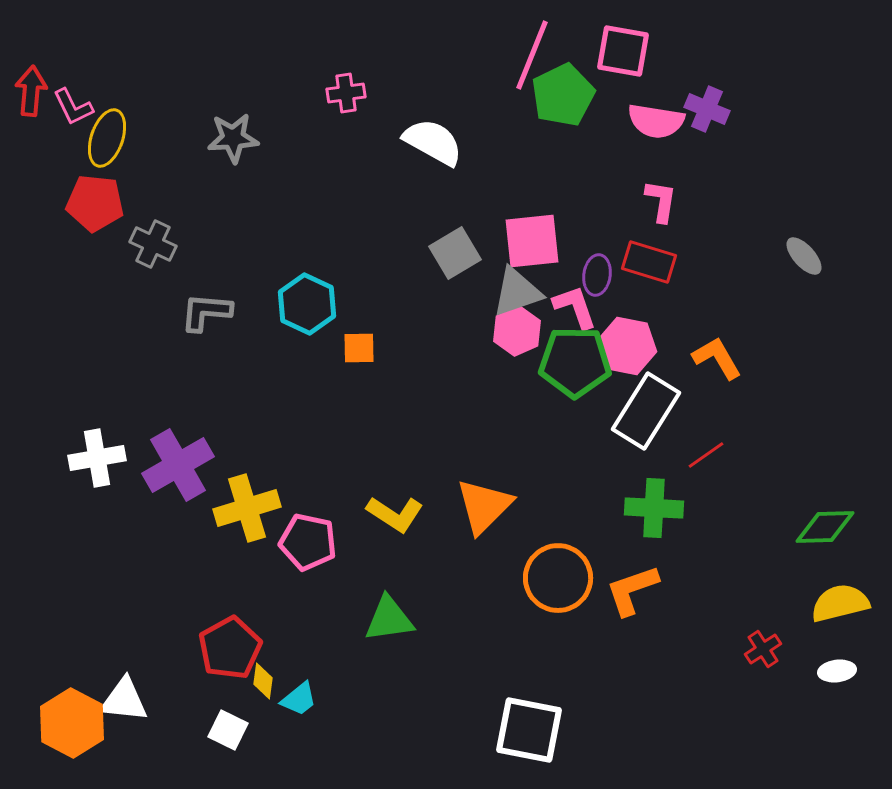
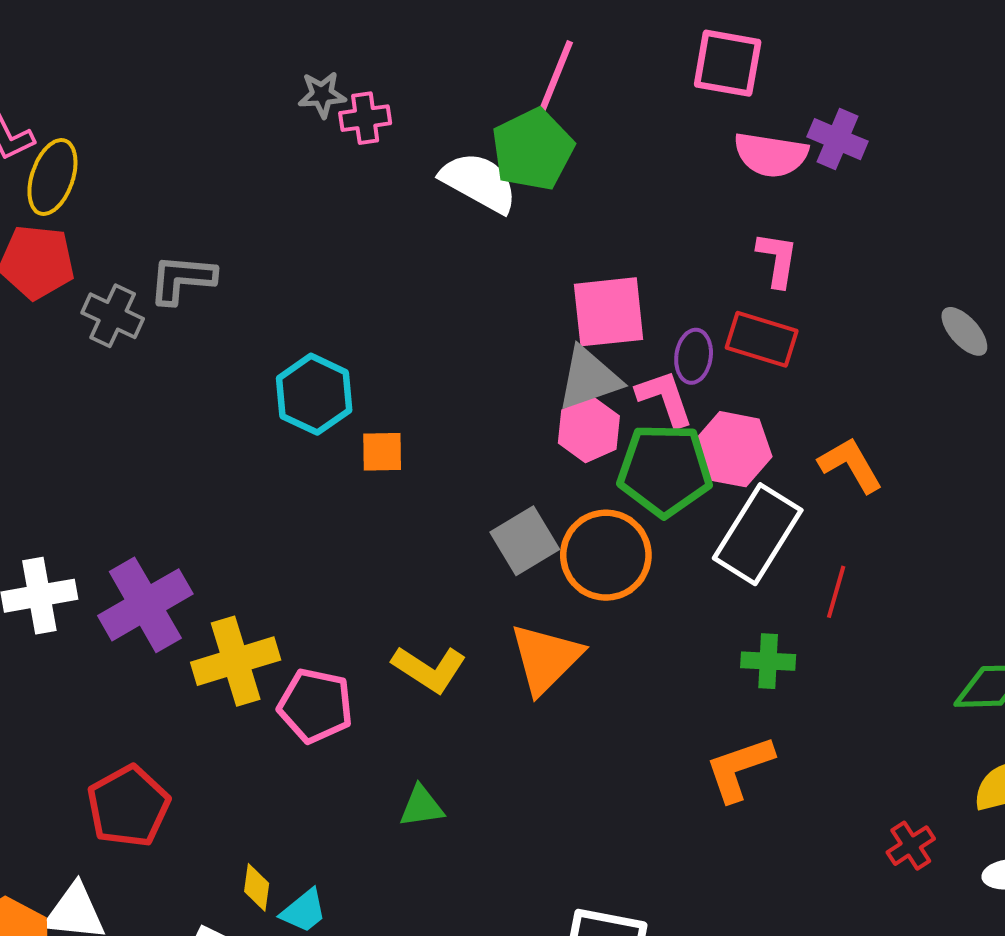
pink line: (532, 55) -> (552, 85), moved
green pentagon: (563, 95) -> (533, 150), moved
gray star: (233, 138) -> (322, 95), moved, size x0.7
gray square: (455, 253) -> (525, 541), moved
gray L-shape: (206, 312) -> (182, 279), moved
red line: (706, 455) -> (836, 592), turned -39
green cross: (654, 508) -> (768, 661), size x0.7
orange circle: (558, 578) -> (606, 555), moved
green triangle: (389, 619) -> (421, 806), size x0.7
red pentagon: (230, 648) -> (128, 806), moved

